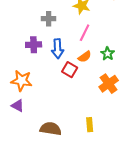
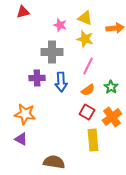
gray cross: (49, 19) -> (52, 52), size x1.5
red square: (70, 70) -> (87, 112), moved
yellow rectangle: (90, 125) -> (93, 140), moved, size x1.5

